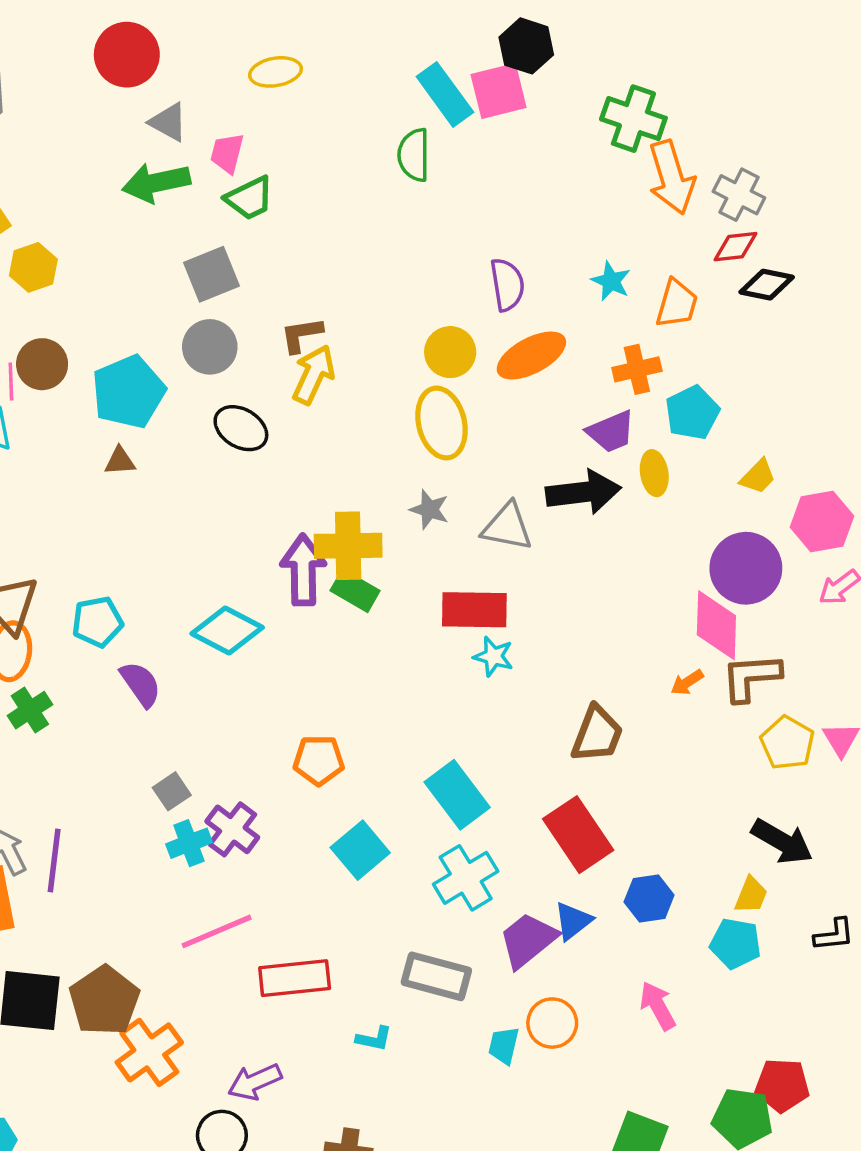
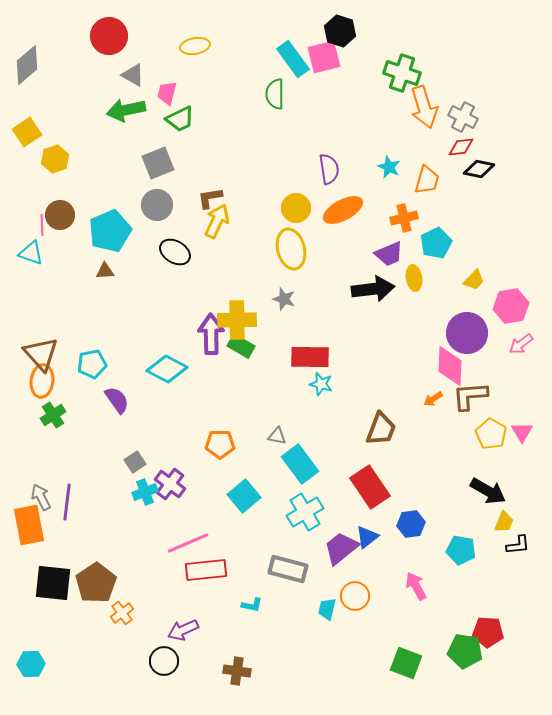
gray triangle: (507, 527) -> (277, 436), moved, size x0.6
yellow trapezoid: (751, 895) -> (504, 522), moved
pink line: (217, 931) -> (188, 543), moved
orange cross: (149, 1052) -> (122, 613), size x0.6

